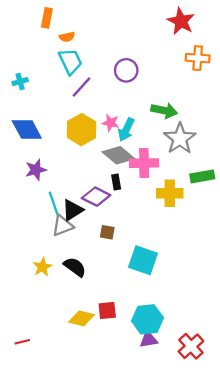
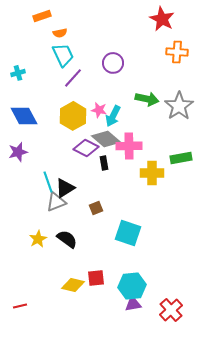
orange rectangle: (47, 18) -> (42, 16), turned 60
gray star: (180, 138) -> (179, 106), moved
purple star: (36, 170) -> (18, 152), moved
purple diamond: (96, 197) -> (86, 148), moved
brown square: (107, 232) -> (96, 208), turned -32

